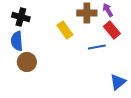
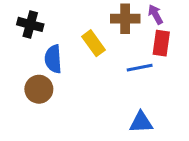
red rectangle: (112, 30) -> (161, 43), turned 48
blue semicircle: (17, 41) -> (53, 59), moved
blue triangle: (118, 82) -> (141, 122), moved, turned 36

